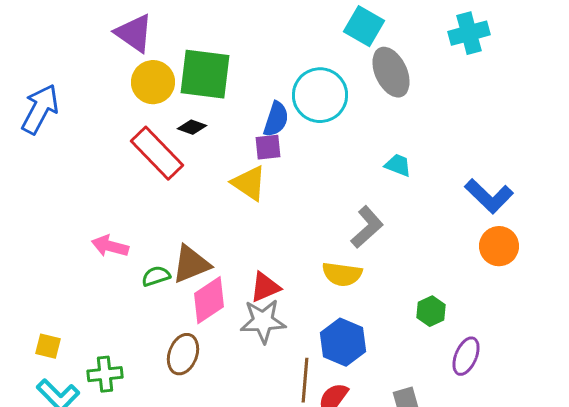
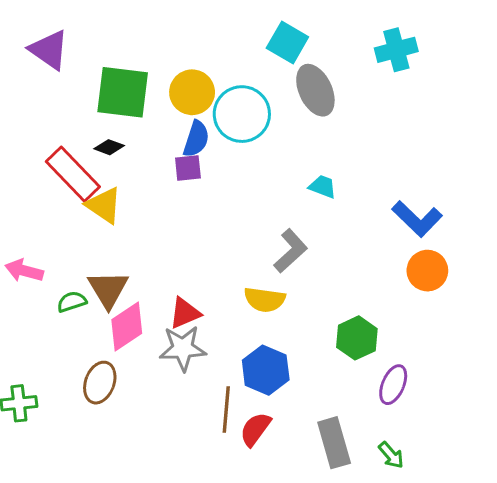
yellow circle: (153, 82) -> (192, 92), moved
yellow triangle: (249, 183) -> (104, 205), moved
brown triangle: (191, 264) -> (108, 289), turned -39
green hexagon: (431, 311) -> (357, 338), size x1.4

